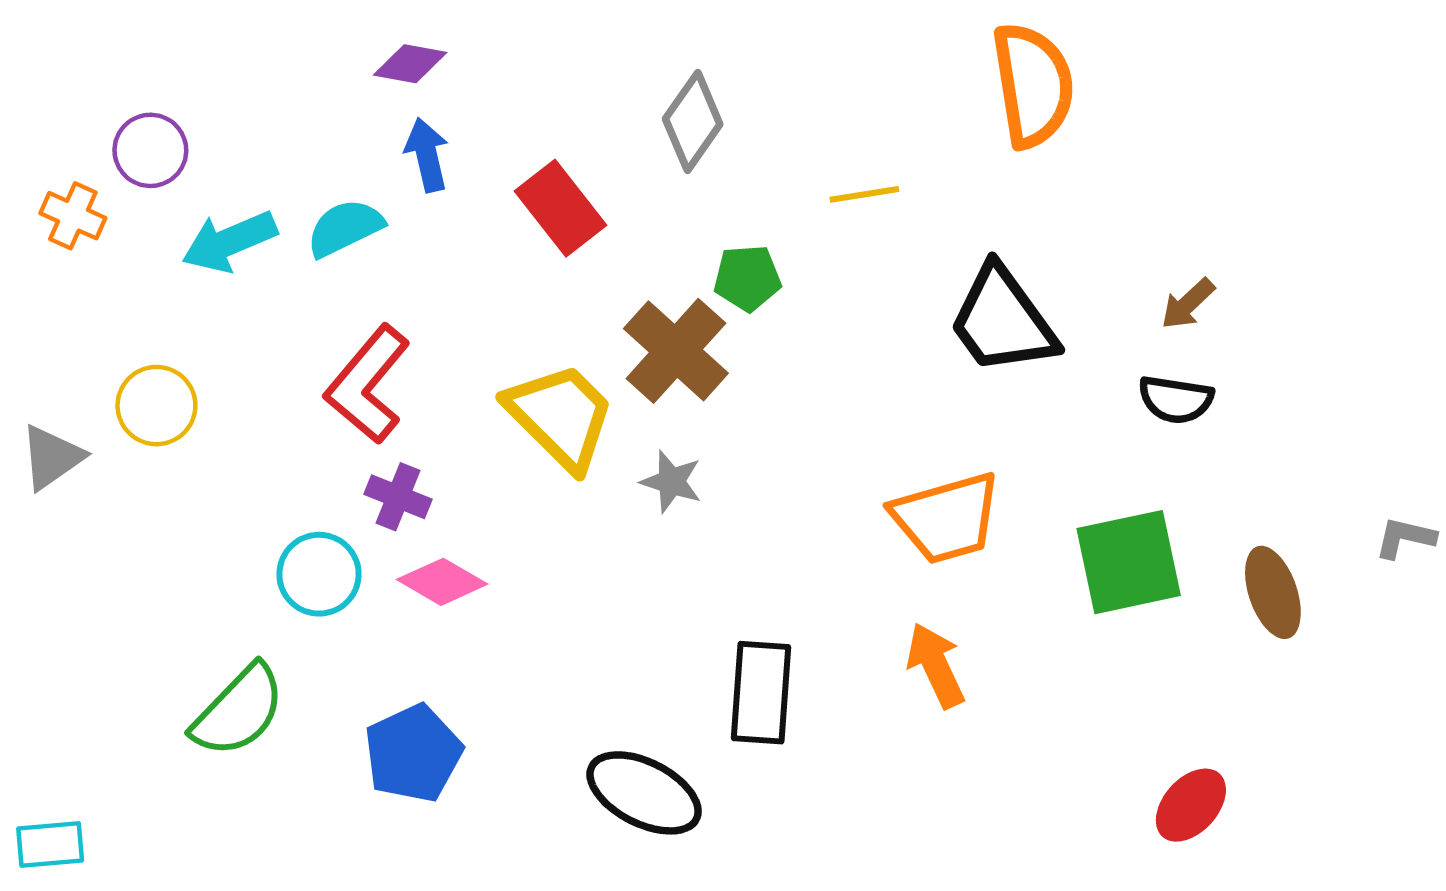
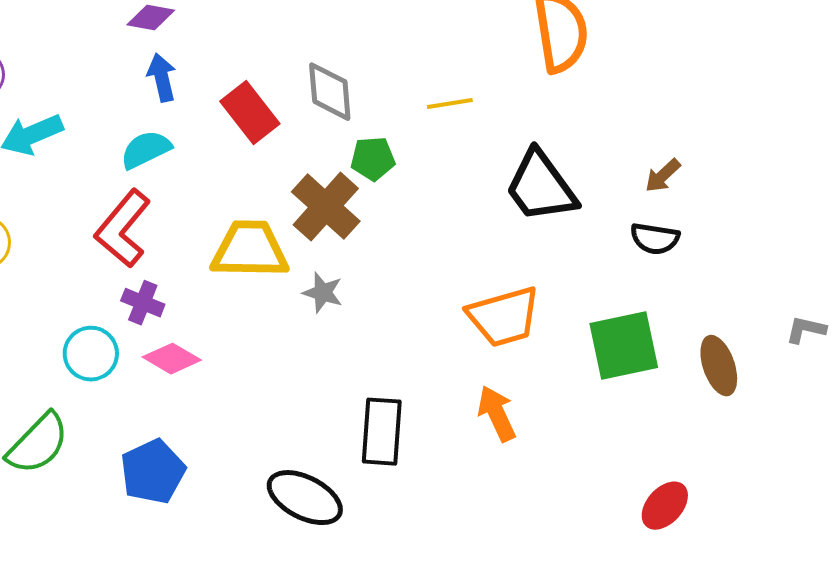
gray diamond: (693, 122) -> (330, 92), moved, turned -40
cyan semicircle: (345, 228) -> (146, 150), moved
yellow trapezoid: (561, 416) -> (250, 250), turned -44

